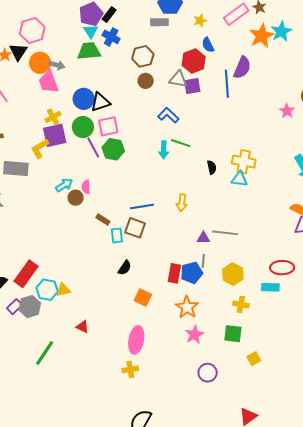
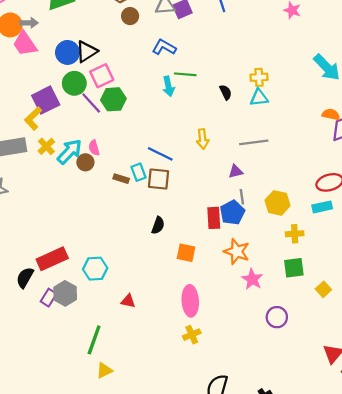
yellow cross: (53, 117) -> (46, 146), moved
yellow cross: (244, 162) -> (259, 77), size x0.7
cyan arrow: (64, 185) -> (70, 152), size x1.4
blue line: (142, 207) -> (160, 154), turned 50
gray line: (225, 233) -> (254, 142), moved
cyan rectangle: (117, 235) -> (139, 172), moved
red rectangle: (26, 274) -> (52, 259), turned 44
cyan hexagon: (47, 290) -> (95, 269), moved
yellow triangle: (63, 290) -> (104, 370), moved

